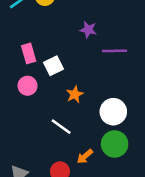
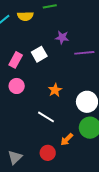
pink rectangle: (29, 53) -> (16, 60), turned 49
white square: (54, 66) -> (39, 54), moved

